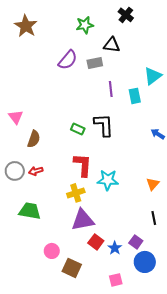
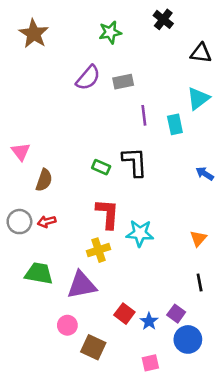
black triangle: (112, 45) -> (201, 53), moved
purple triangle: (83, 220) -> (82, 285), moved

